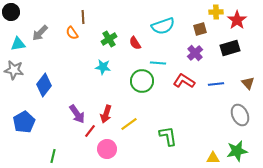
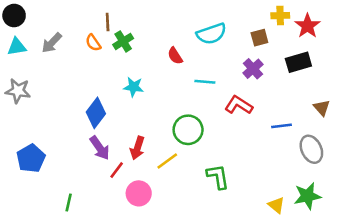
green cross: (109, 39) -> (123, 41), moved
cyan triangle: (18, 44) -> (17, 47), moved
green circle: (142, 81) -> (188, 130), moved
blue line: (216, 84) -> (282, 126), moved
blue diamond: (44, 85) -> (96, 113), moved
yellow triangle: (213, 158) -> (276, 205), turned 40

